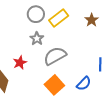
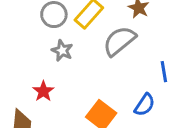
gray semicircle: (55, 56) -> (119, 41), moved

